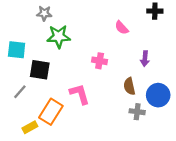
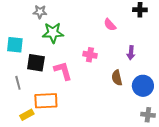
gray line: (20, 92) -> (18, 83), turned -56
pink L-shape: (80, 94) -> (63, 71), moved
orange rectangle: (51, 112) -> (46, 101), turned 55
gray cross: (137, 112) -> (148, 115), moved

